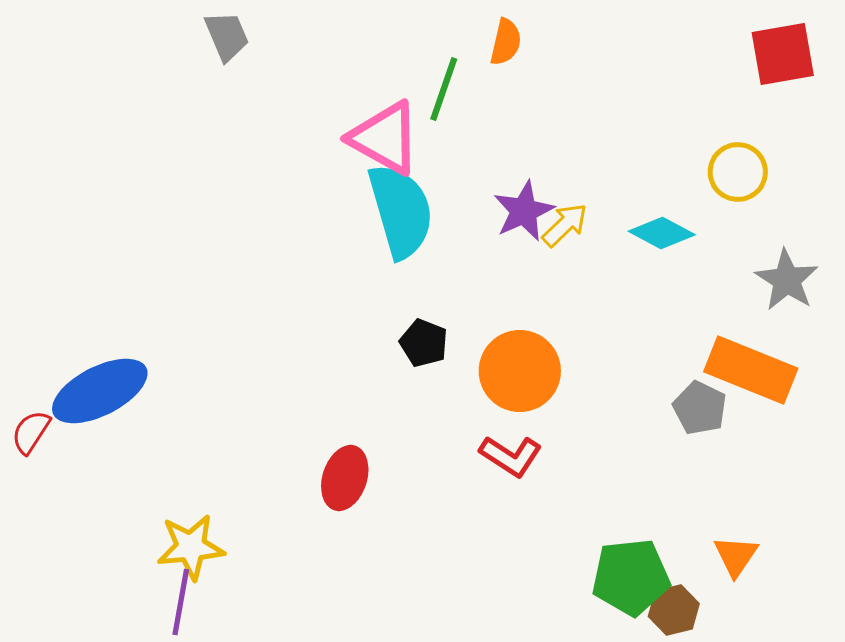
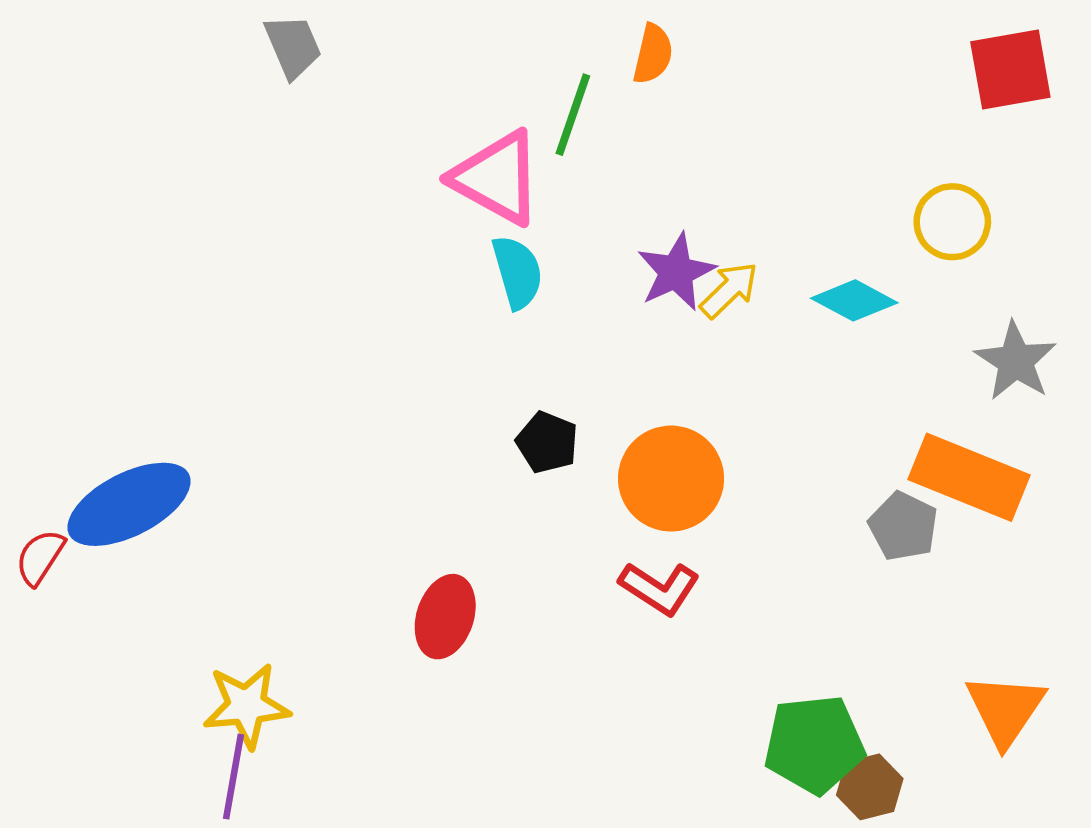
cyan semicircle: (401, 211) -> (517, 272), size x0.6
orange triangle: (736, 556) -> (1005, 710), moved, size x1.4

